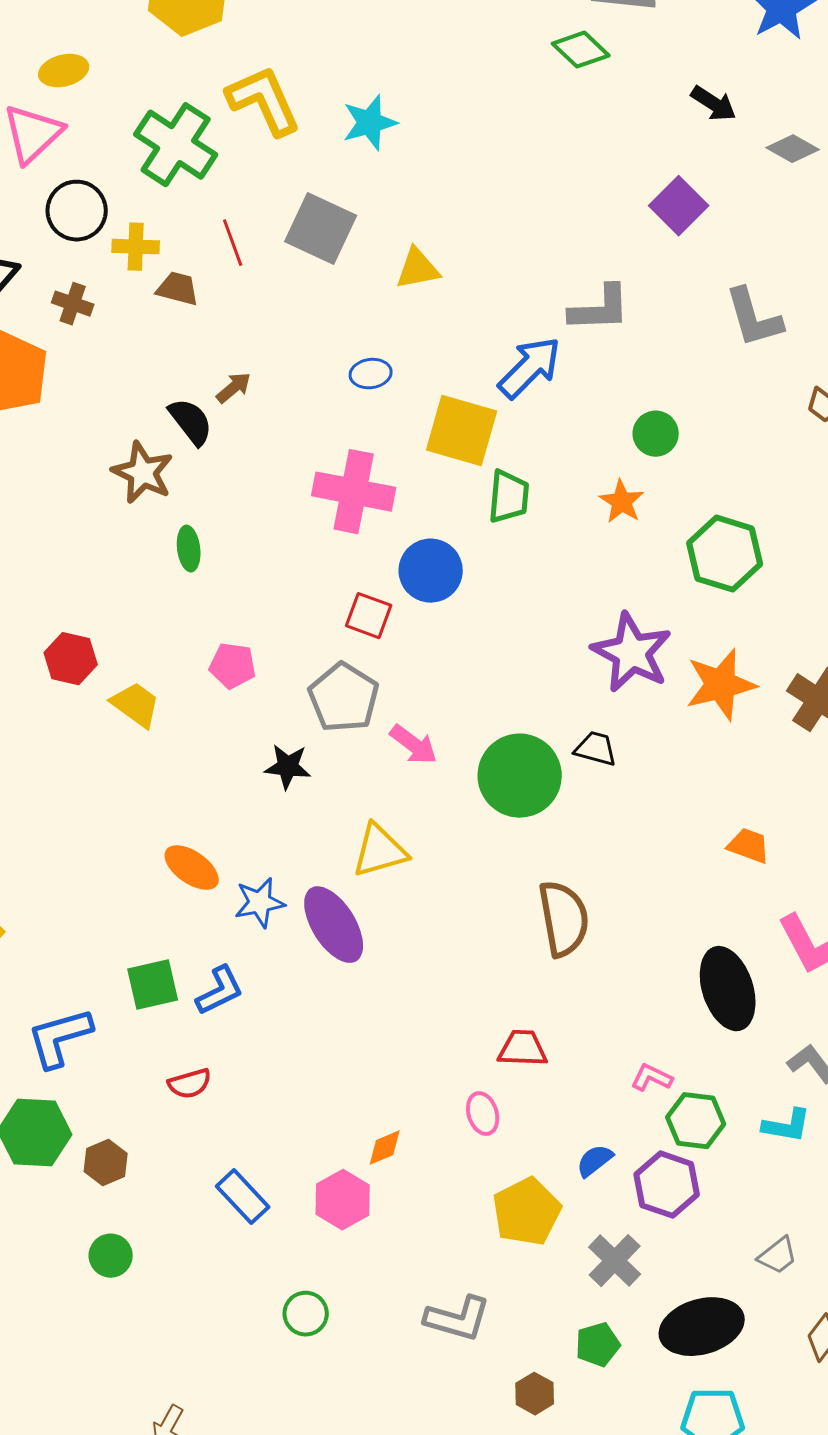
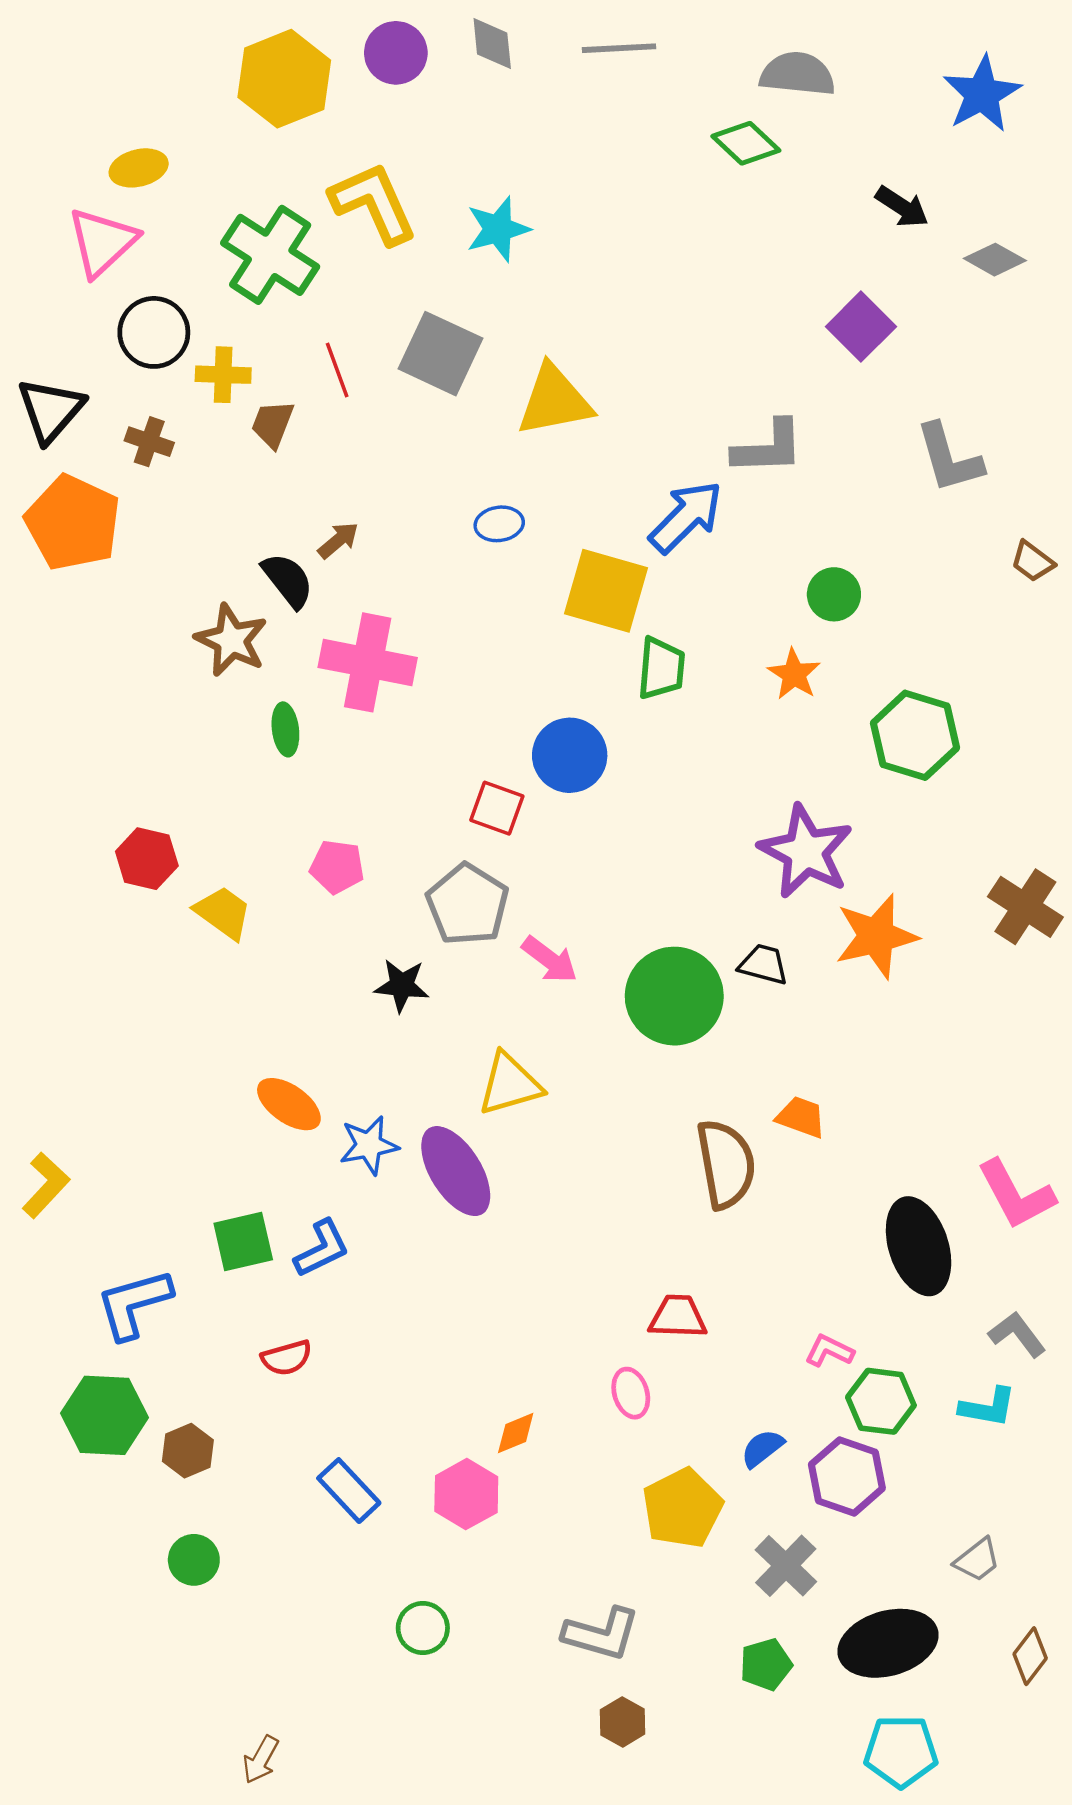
yellow triangle: (418, 269) -> (554, 401), size x1.5
brown trapezoid: (178, 289) -> (273, 424), turned -84
pink cross: (354, 492) -> (368, 662), moved
orange star: (721, 685) -> (876, 936), moved
orange trapezoid: (749, 846) -> (801, 1117), moved
brown hexagon: (535, 1394) -> (623, 1722), moved

